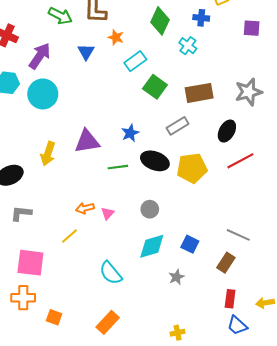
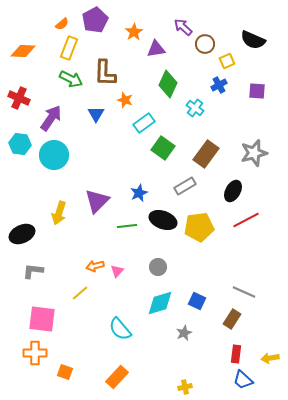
blue cross: (201, 18) -> (219, 85), moved, turned -35
brown rectangle: (199, 93) -> (206, 154), turned -44
purple triangle: (87, 141) -> (97, 201), turned -36

